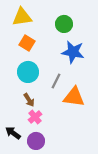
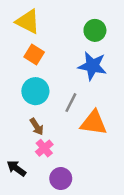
yellow triangle: (22, 17) -> (28, 22), turned 35
green circle: (64, 24) -> (95, 30), moved
purple circle: (36, 141) -> (61, 179), moved

